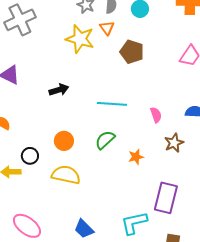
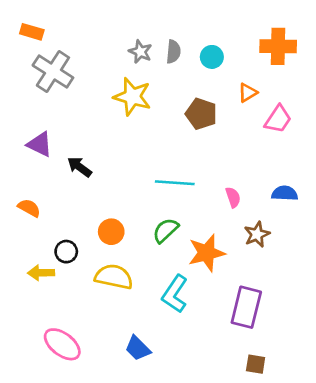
gray cross: (20, 20) -> (53, 71), turned -32
orange triangle: (107, 28) -> (248, 93), moved, turned 35
black arrow: (59, 90) -> (79, 167), moved, turned -126
orange star: (136, 157) -> (207, 253), size x1.8
cyan L-shape: (134, 223) -> (175, 294), moved, turned -44

